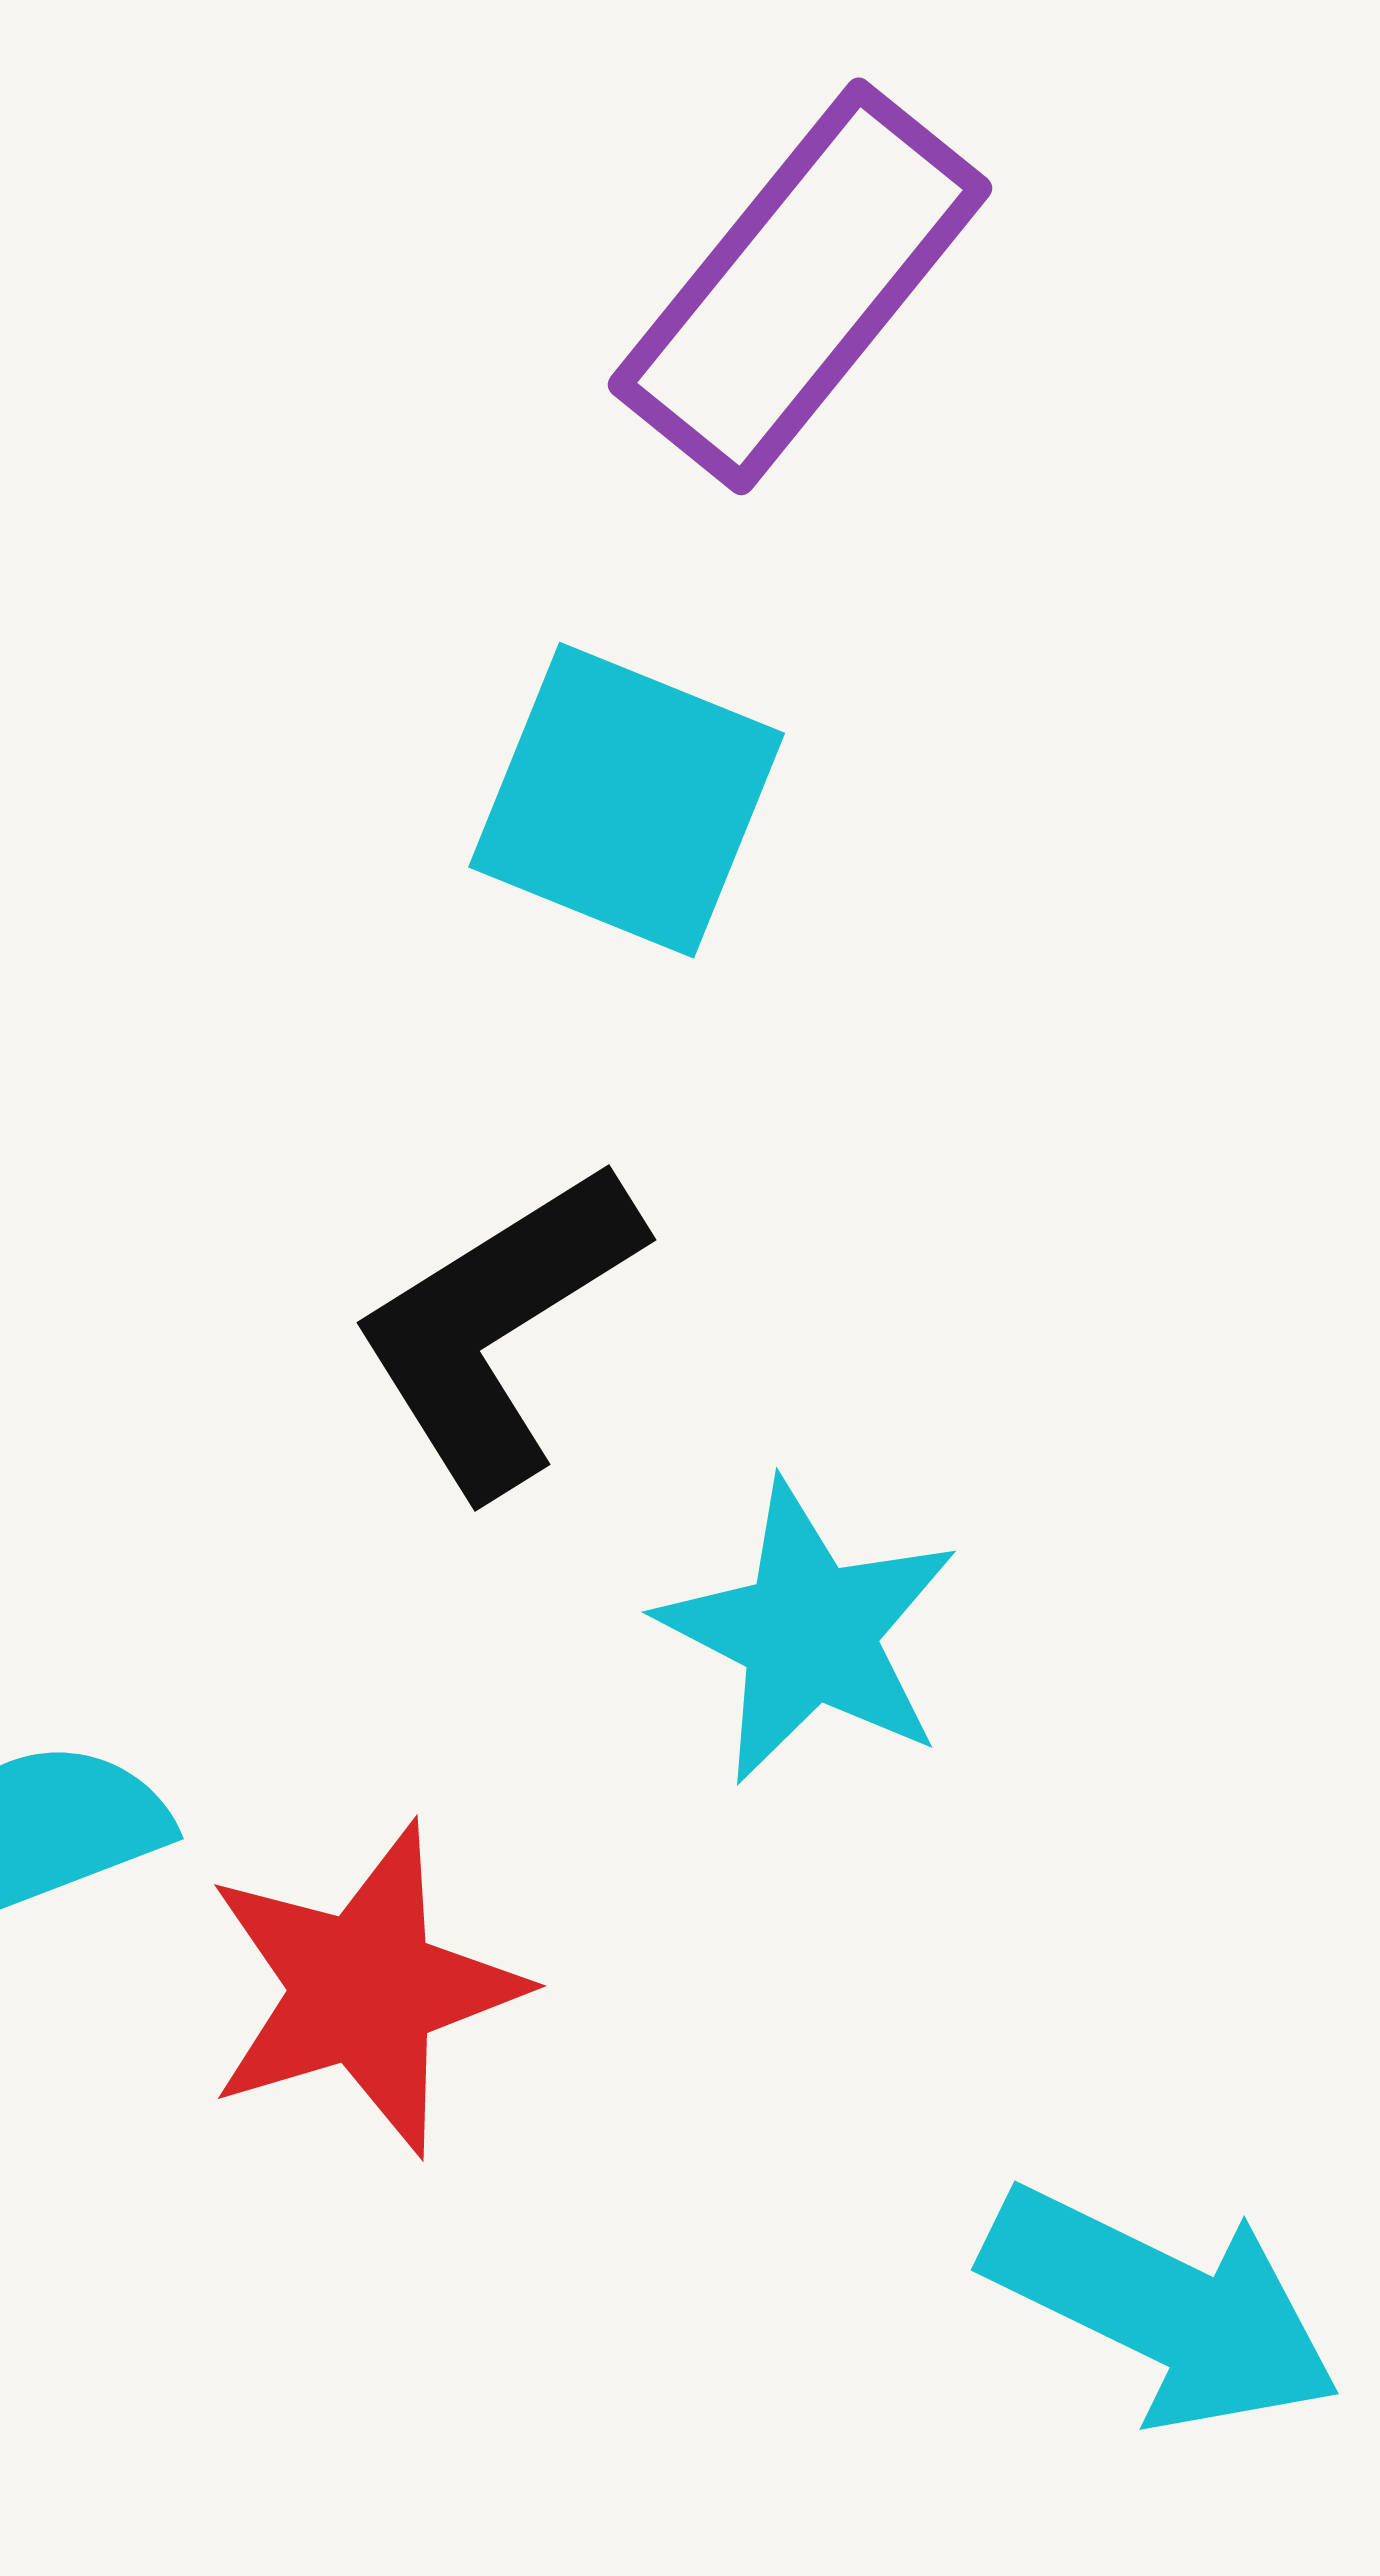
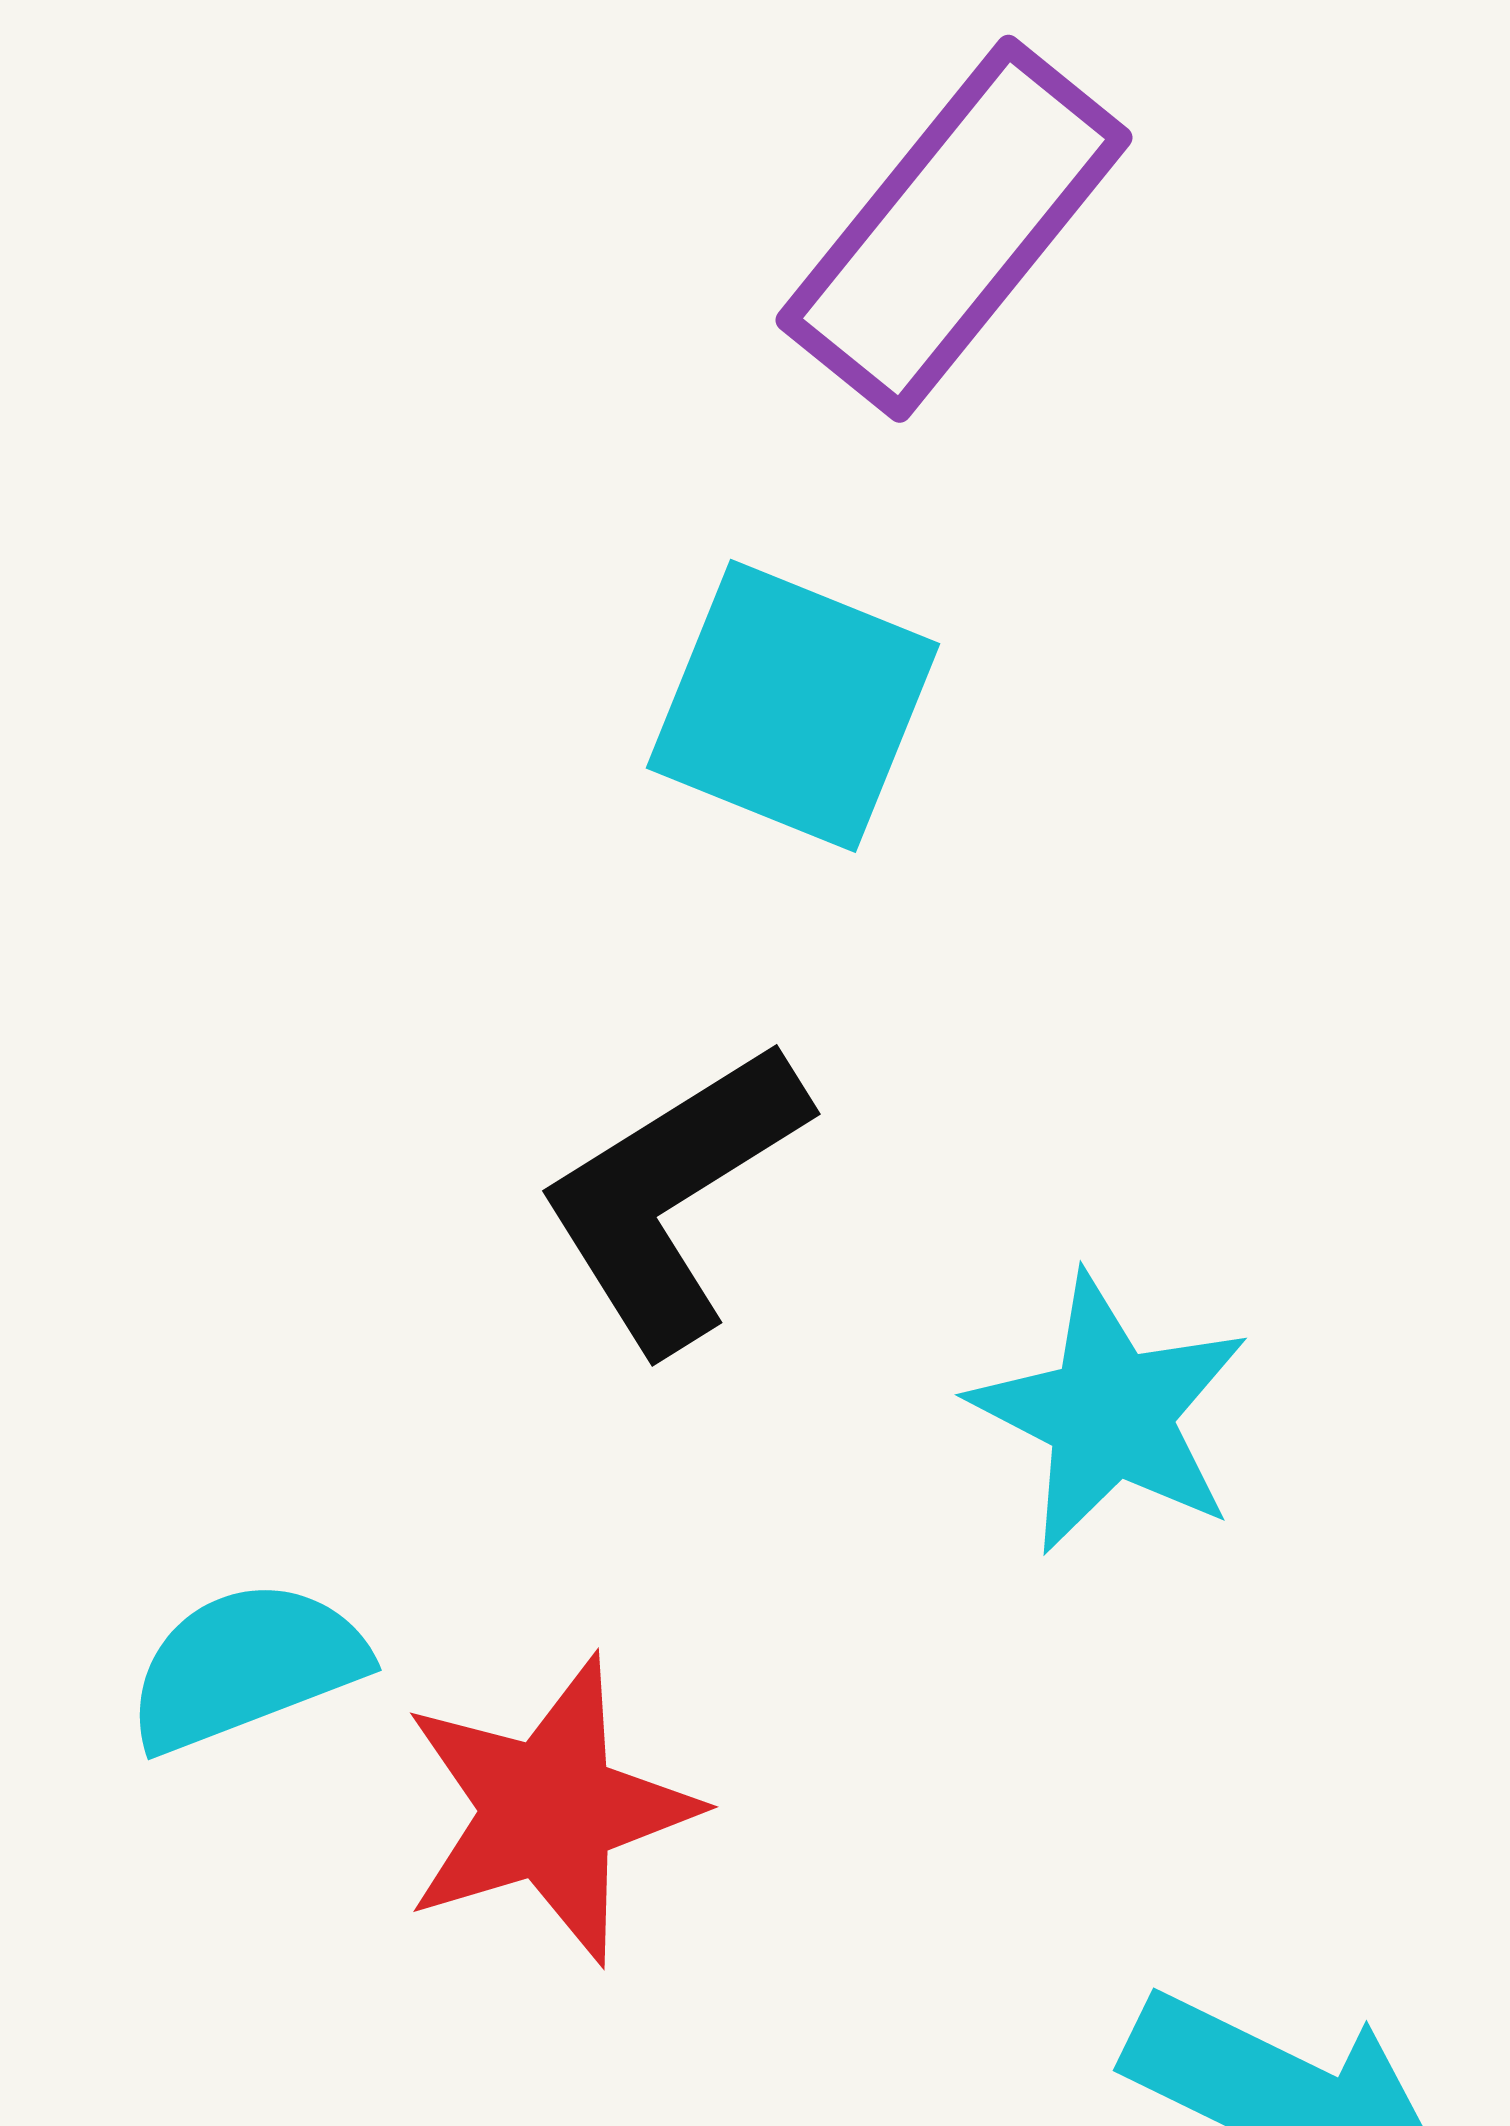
cyan star: (809, 1633) -> (1110, 1414), moved

